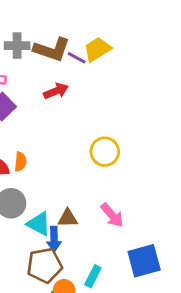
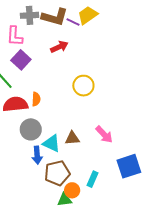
yellow circle: (105, 152) -> (83, 86), moved
blue arrow: (54, 239) -> (37, 155), moved

